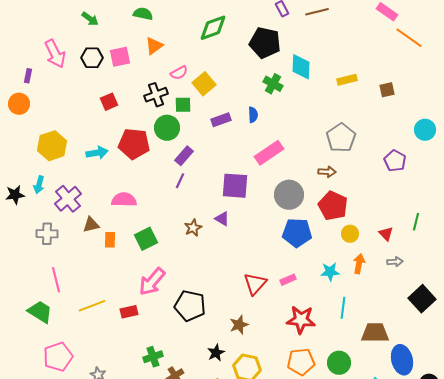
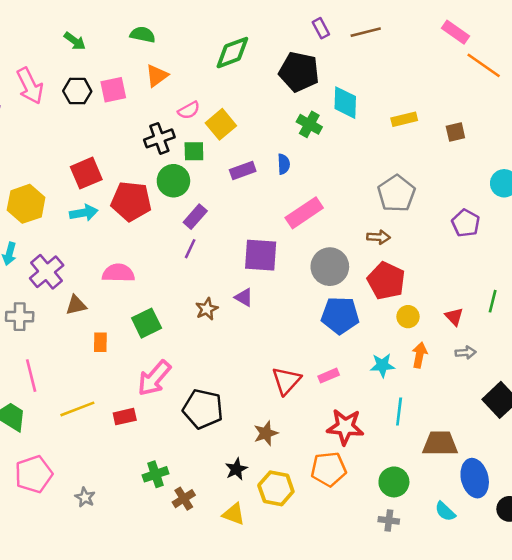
red square: (109, 102) -> (86, 173), moved, size x1.4
orange rectangle: (110, 240) -> (100, 342), moved
orange pentagon: (301, 362) -> (329, 469), moved

